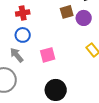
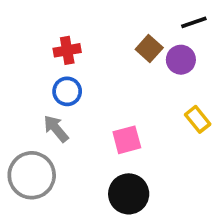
brown square: (67, 12) -> (149, 48), turned -32
pink square: (48, 55) -> (127, 140), moved

